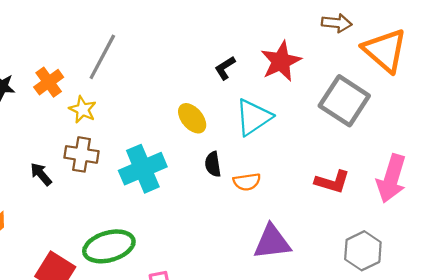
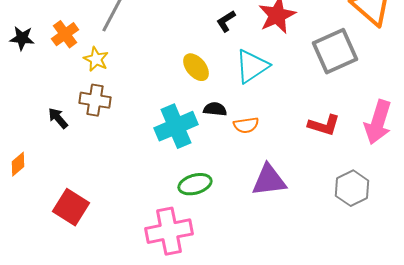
gray square: (344, 101) -> (335, 51), turned 33
black semicircle: (213, 164) -> (215, 109), turned 105
cyan cross: (143, 169) -> (176, 126), moved
green ellipse: (109, 246) -> (195, 184), moved, size x0.7

